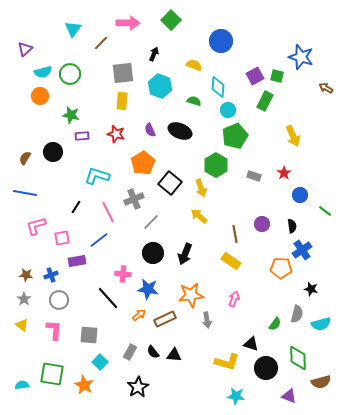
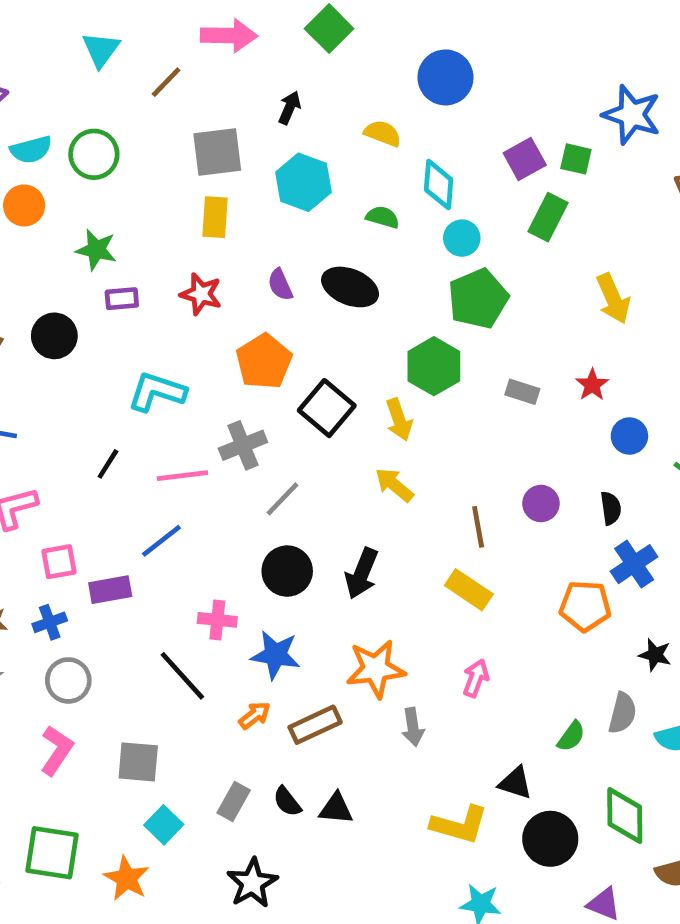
pink line: (108, 212) -> (182, 476), turned -70
pink square: (62, 238) -> (59, 562), moved
pink L-shape: (54, 330) -> (57, 750), turned 30

